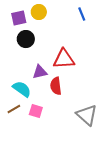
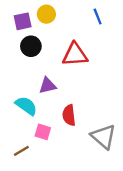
red triangle: (64, 59) -> (75, 55), moved
red semicircle: (56, 86) -> (69, 115), moved
brown line: (14, 109) -> (21, 151), moved

